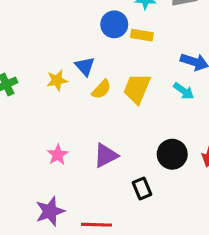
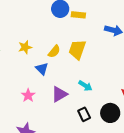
blue triangle: (85, 66) -> (42, 69), moved
cyan arrow: (184, 91) -> (85, 86), moved
black circle: (172, 154) -> (110, 113), moved

